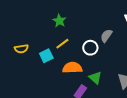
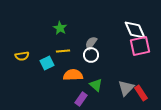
gray semicircle: (106, 36) -> (91, 43), moved
yellow line: (62, 44) -> (63, 51), turned 32

